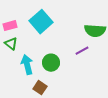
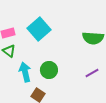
purple line: (82, 51) -> (92, 73), moved

